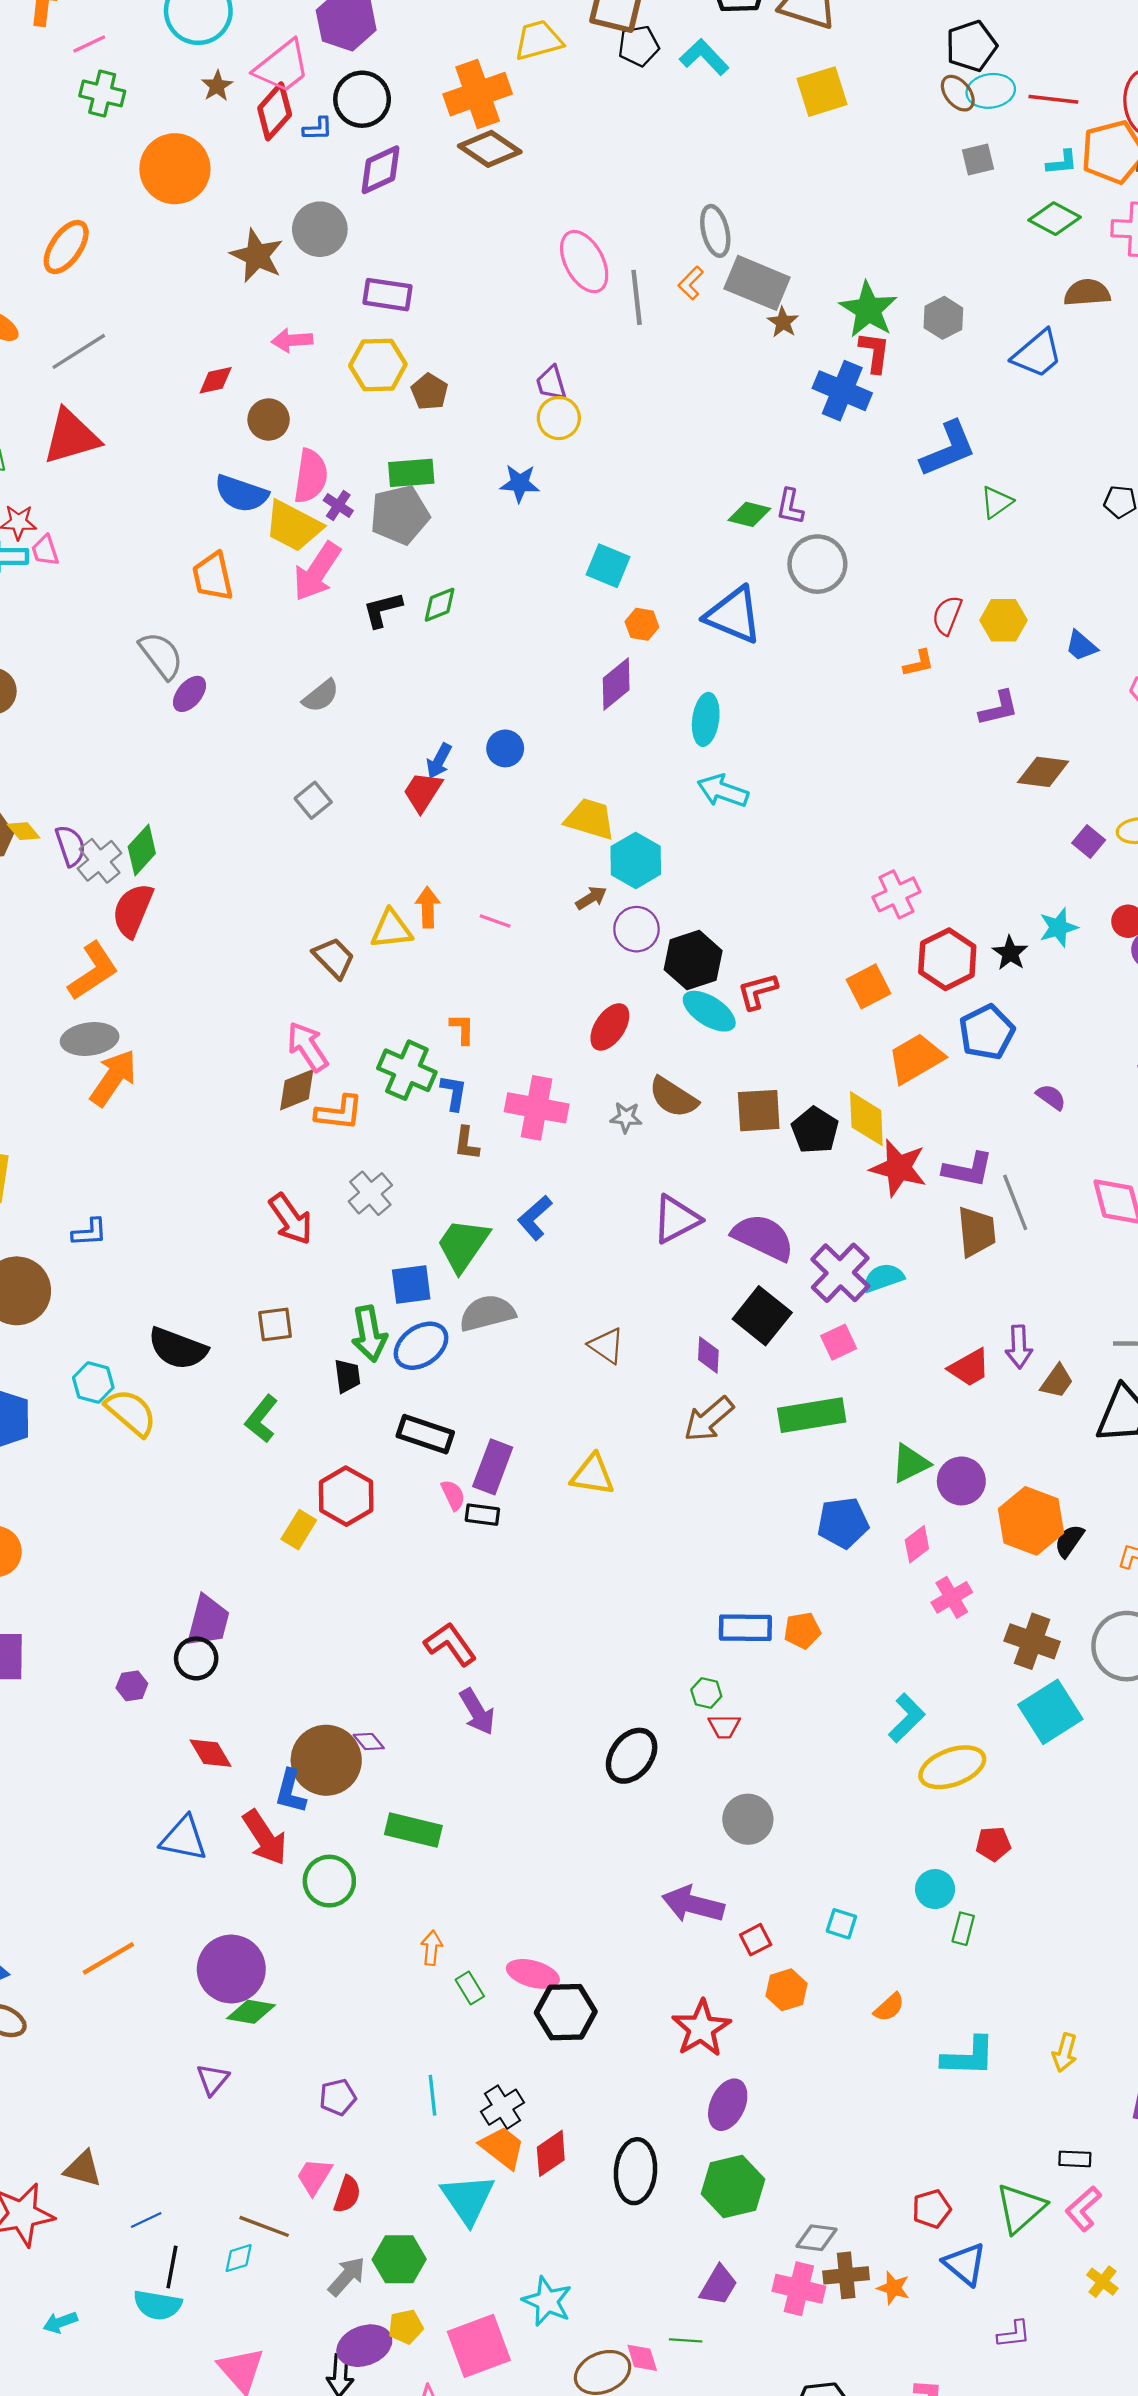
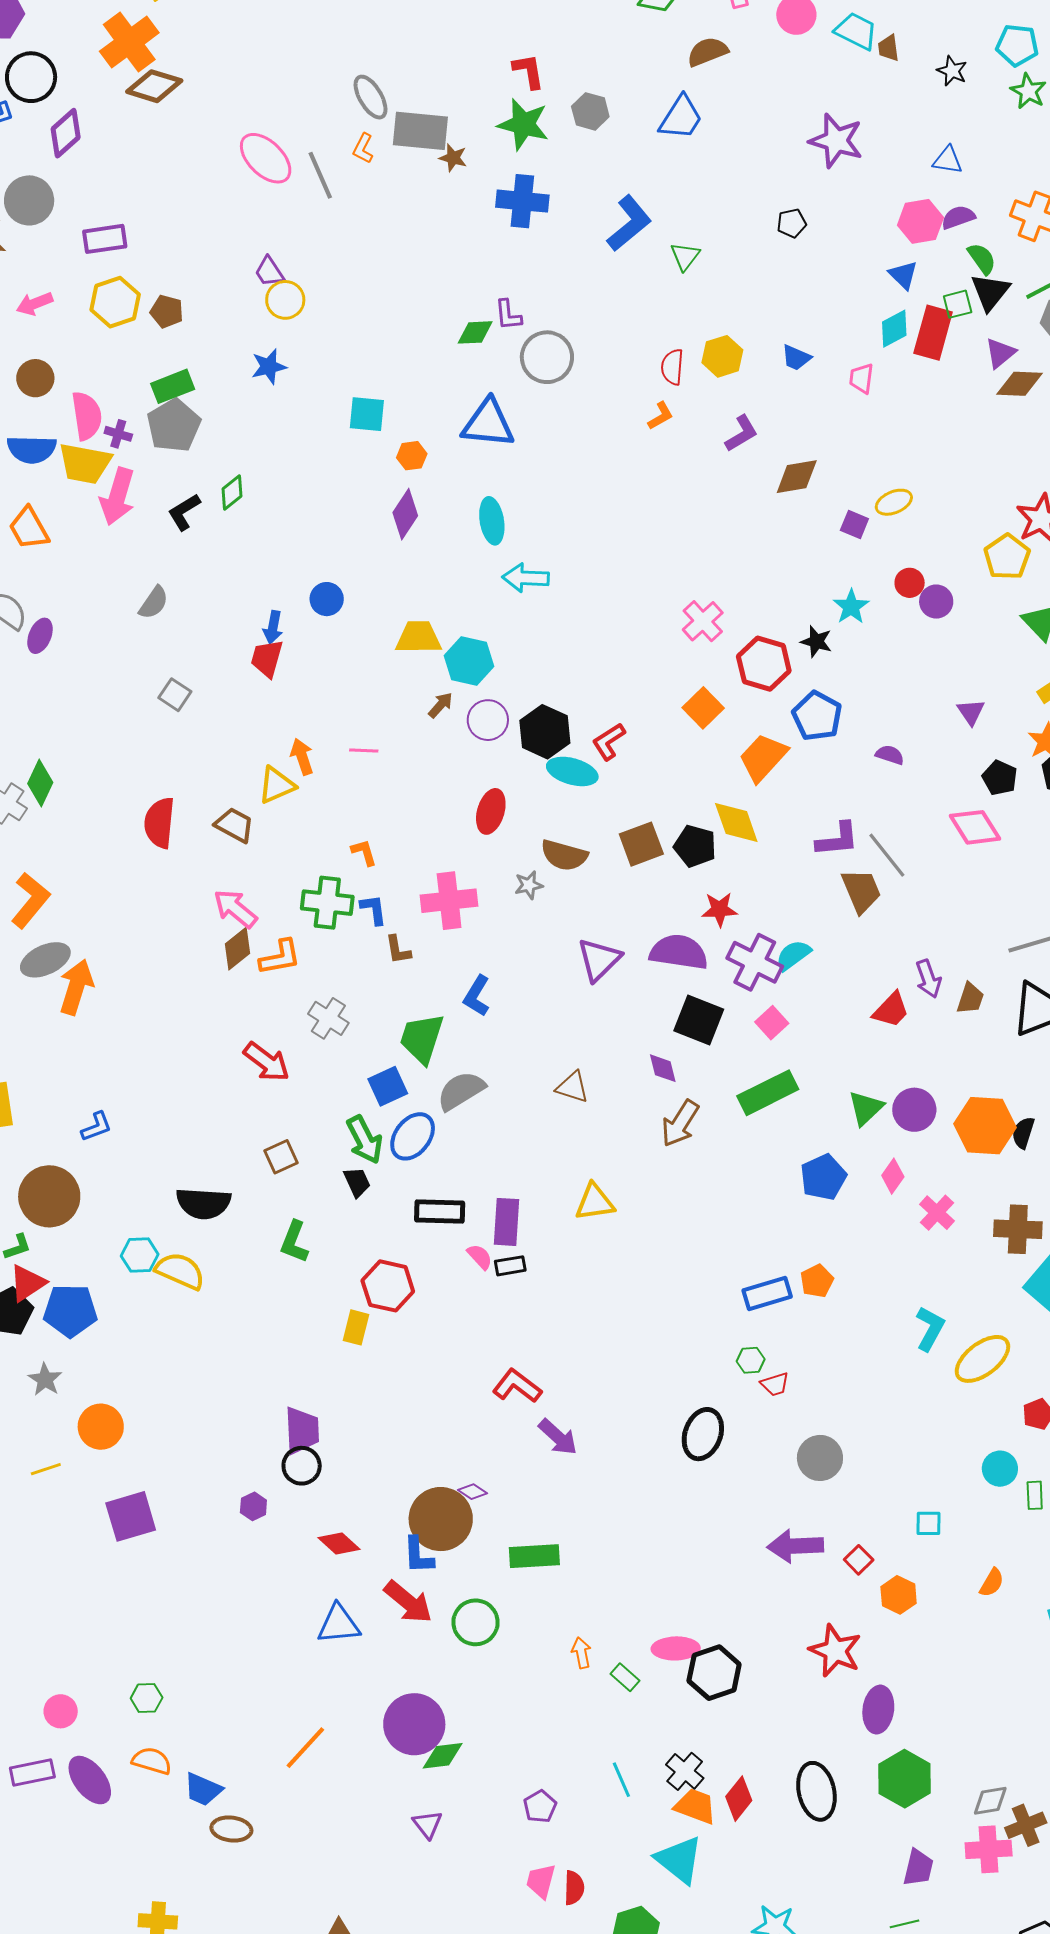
red L-shape: (875, 352) -> (528, 71), moved
red semicircle: (133, 910) -> (159, 823), moved
red star: (898, 1168) -> (720, 909), moved, size x0.7

